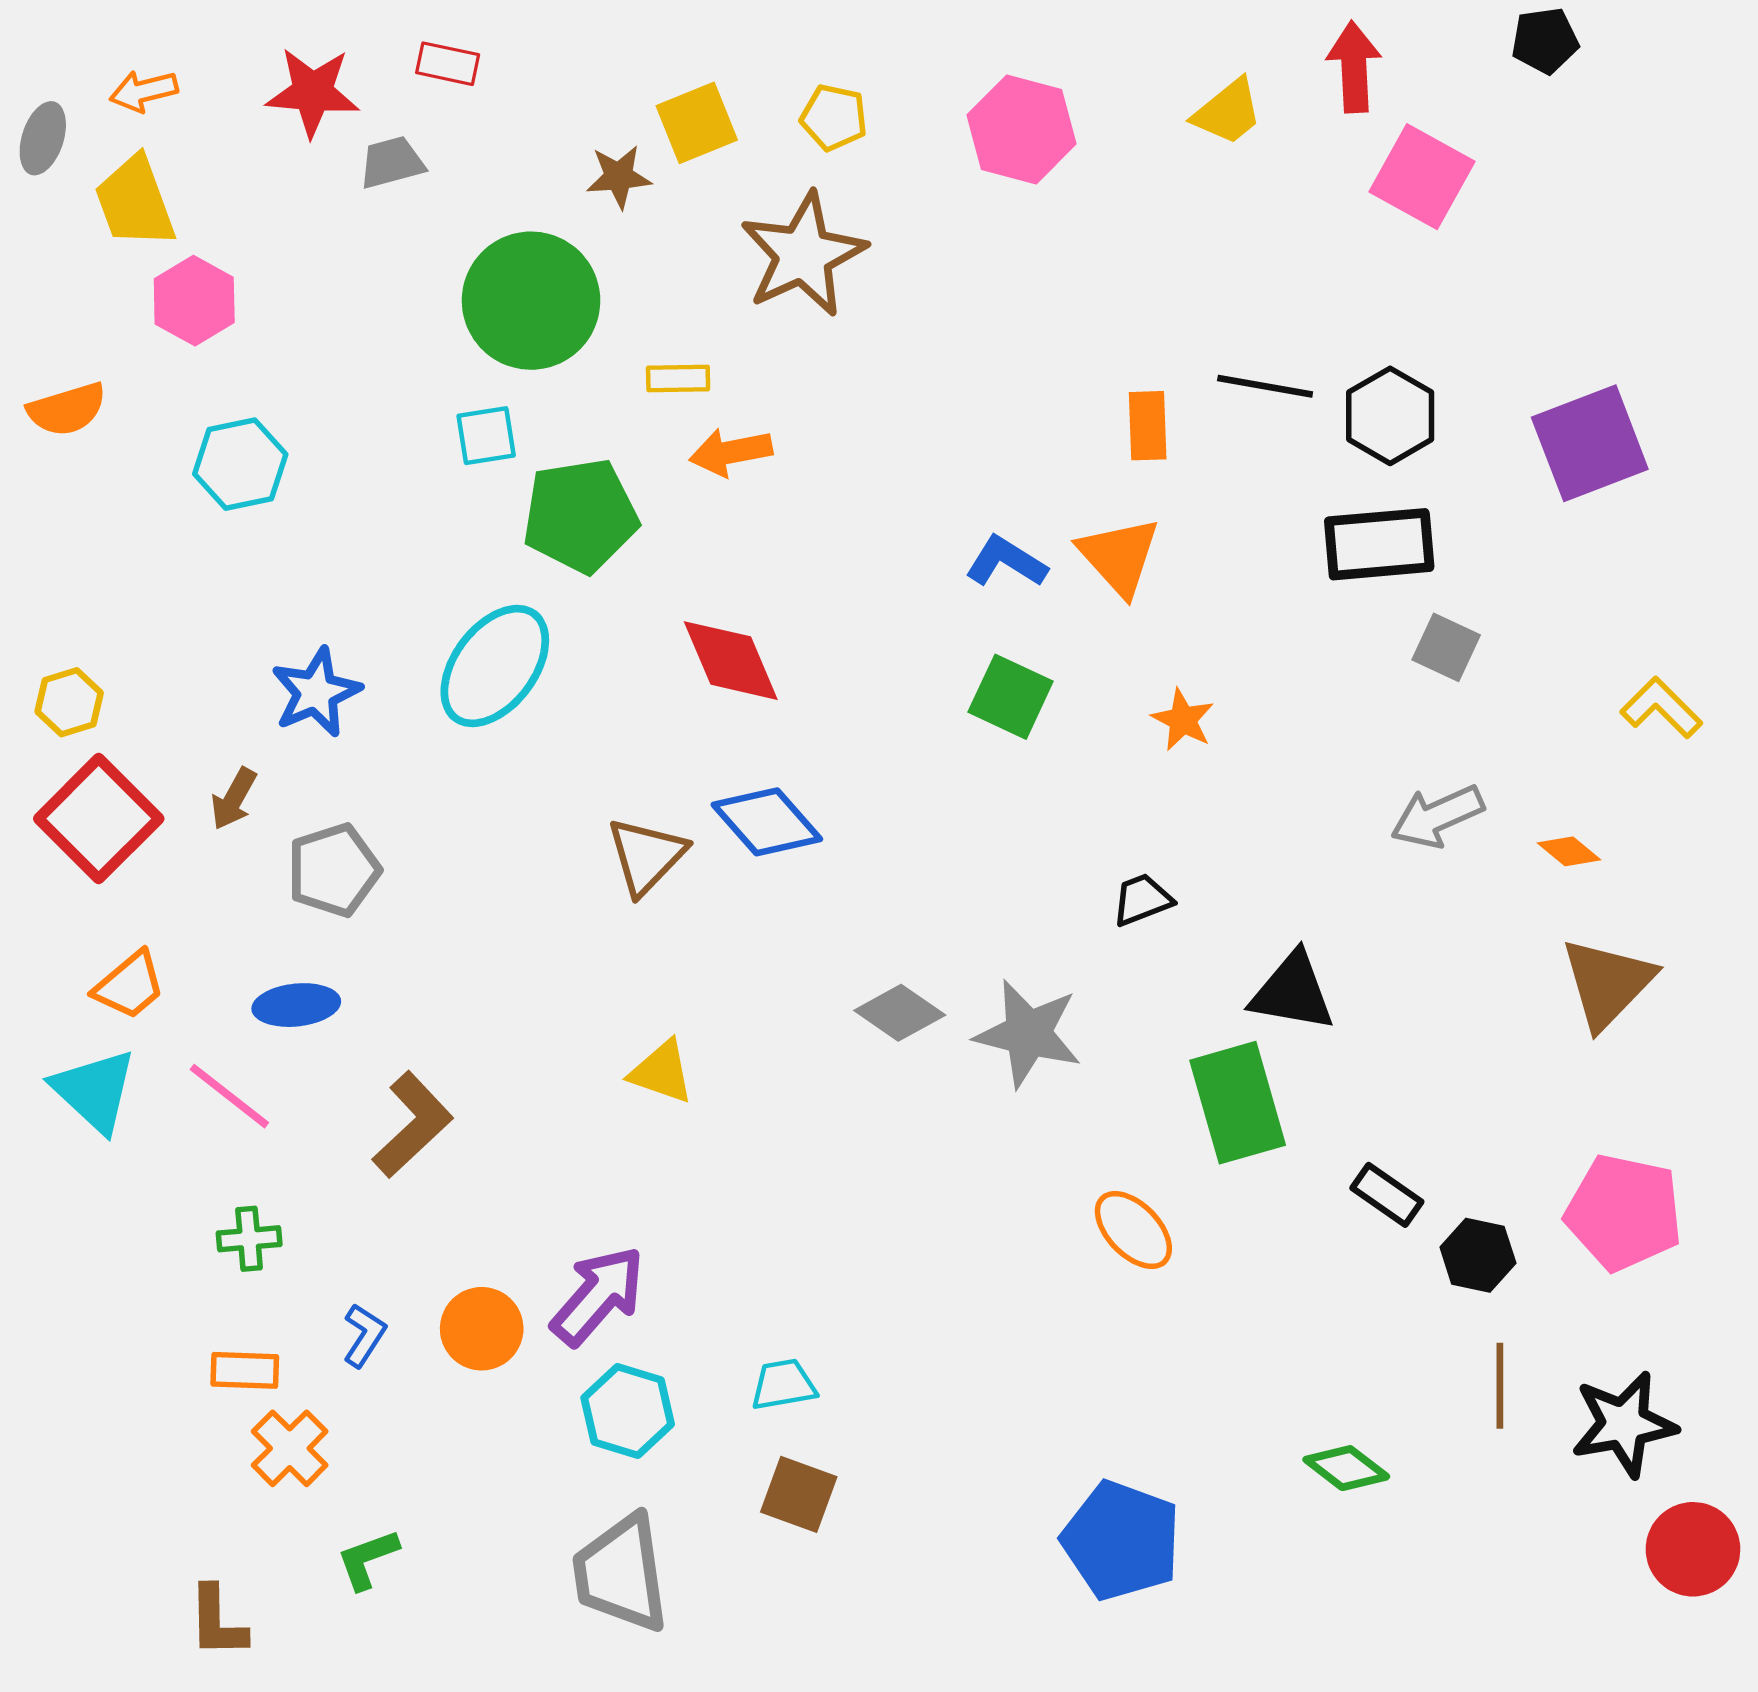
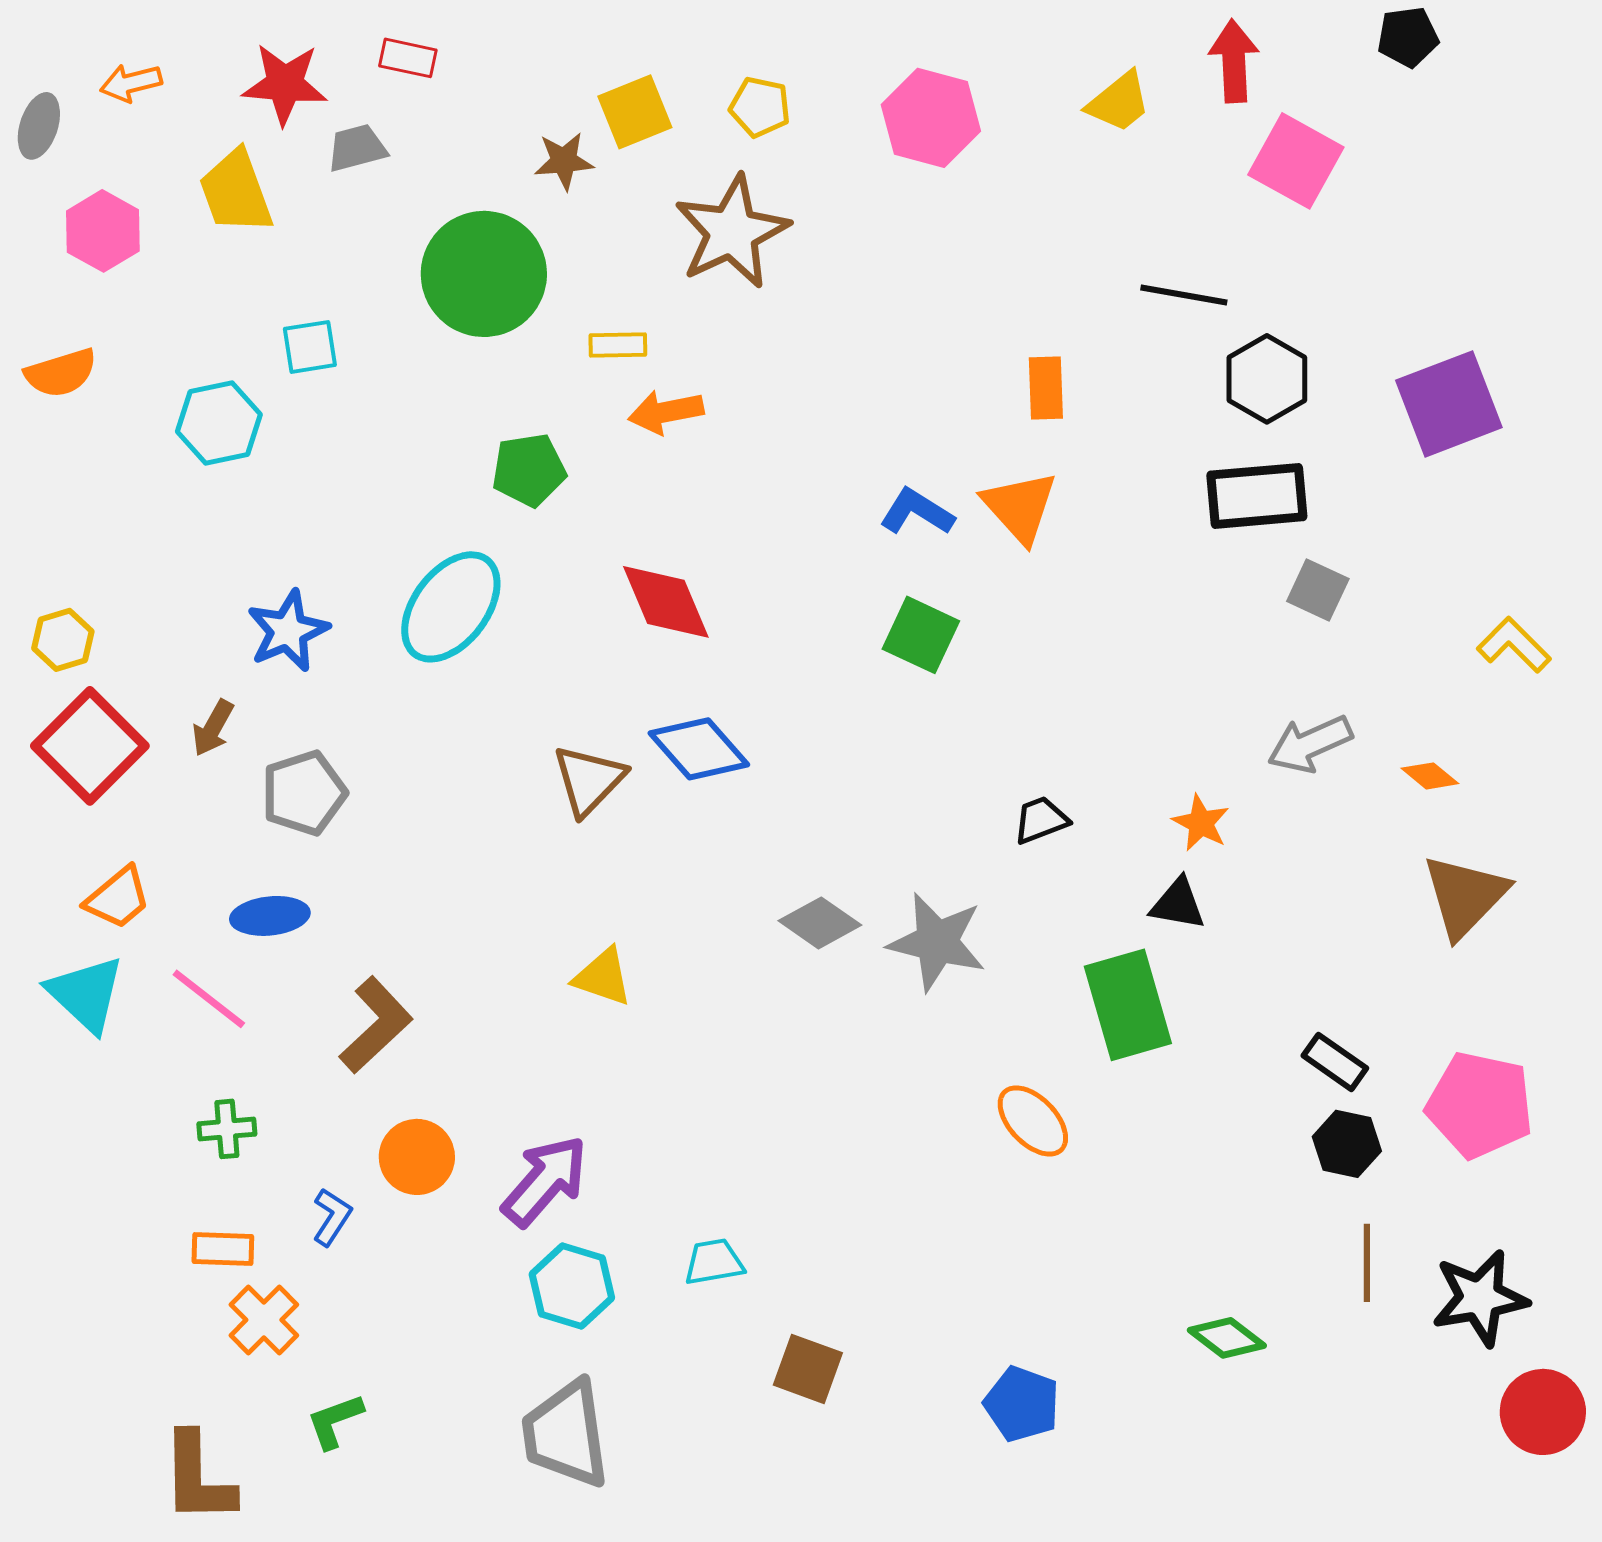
yellow trapezoid: (135, 202) -> (236, 192), moved
pink hexagon: (194, 301) -> (103, 231), moved
black line: (1265, 386) -> (1184, 295), moved
cyan square: (486, 436) -> (310, 347), moved
green pentagon: (580, 516) -> (529, 470), size x0.7
orange star: (1183, 720) -> (1201, 823), moved
black triangle: (1293, 992) -> (1178, 904), size x0.7
black rectangle: (1387, 1195) -> (1335, 1062), moved
orange circle: (482, 1329) -> (417, 1157), moved
brown square: (799, 1494) -> (808, 1369), moved
blue pentagon: (1121, 1540) -> (1022, 1404), size x0.7
brown L-shape: (217, 1622) -> (198, 1478), size x1.4

